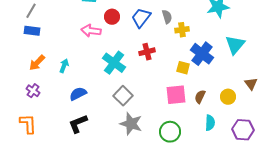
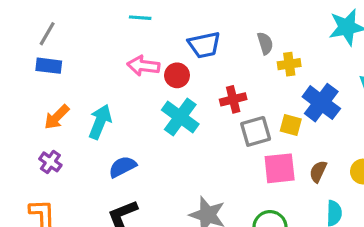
red circle: (112, 17) -> (177, 75), moved
blue trapezoid: (141, 18) -> (204, 45), moved, turned -140
cyan arrow: (64, 66) -> (100, 122), size x1.5
gray square: (123, 96) -> (256, 131), moved, turned 30

